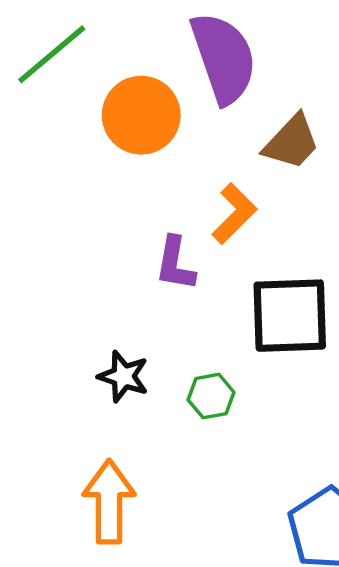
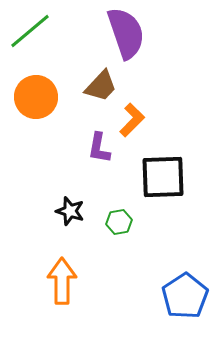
orange circle: (141, 115) -> (36, 97), moved
brown trapezoid: (292, 142) -> (101, 86), moved

